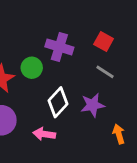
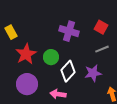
green circle: (32, 68) -> (51, 57), moved
gray line: (105, 72) -> (102, 49), turned -56

